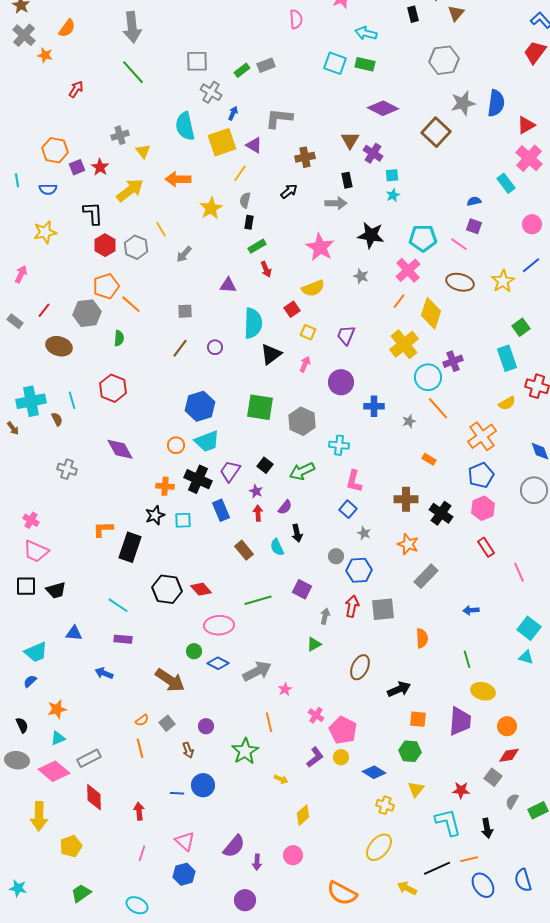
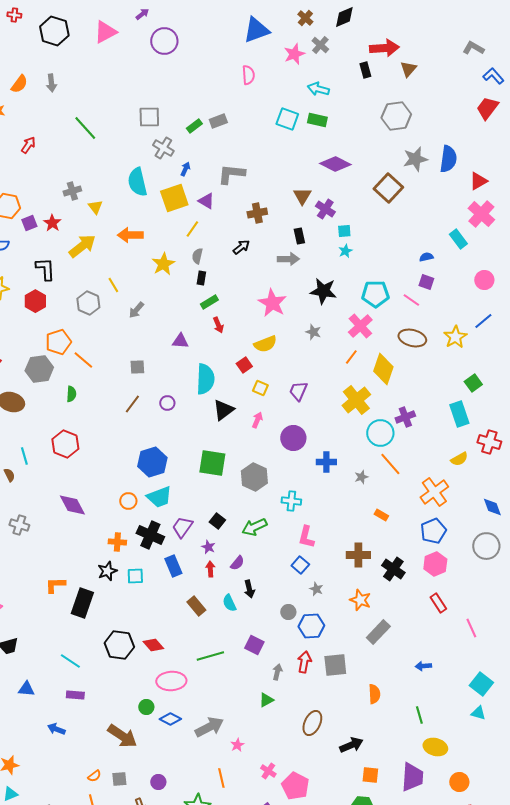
gray arrow: (132, 27) -> (51, 83), moved, size x0.6
red hexagon: (105, 245) -> (35, 301), moved
gray square: (167, 723) -> (119, 779), turned 35

